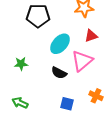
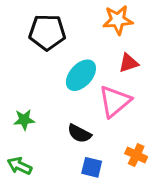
green star: (21, 64) -> (24, 120), moved
black semicircle: (59, 73) -> (79, 134), moved

